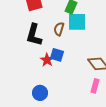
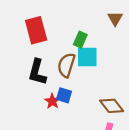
brown semicircle: (59, 29) -> (66, 65), size x1.5

